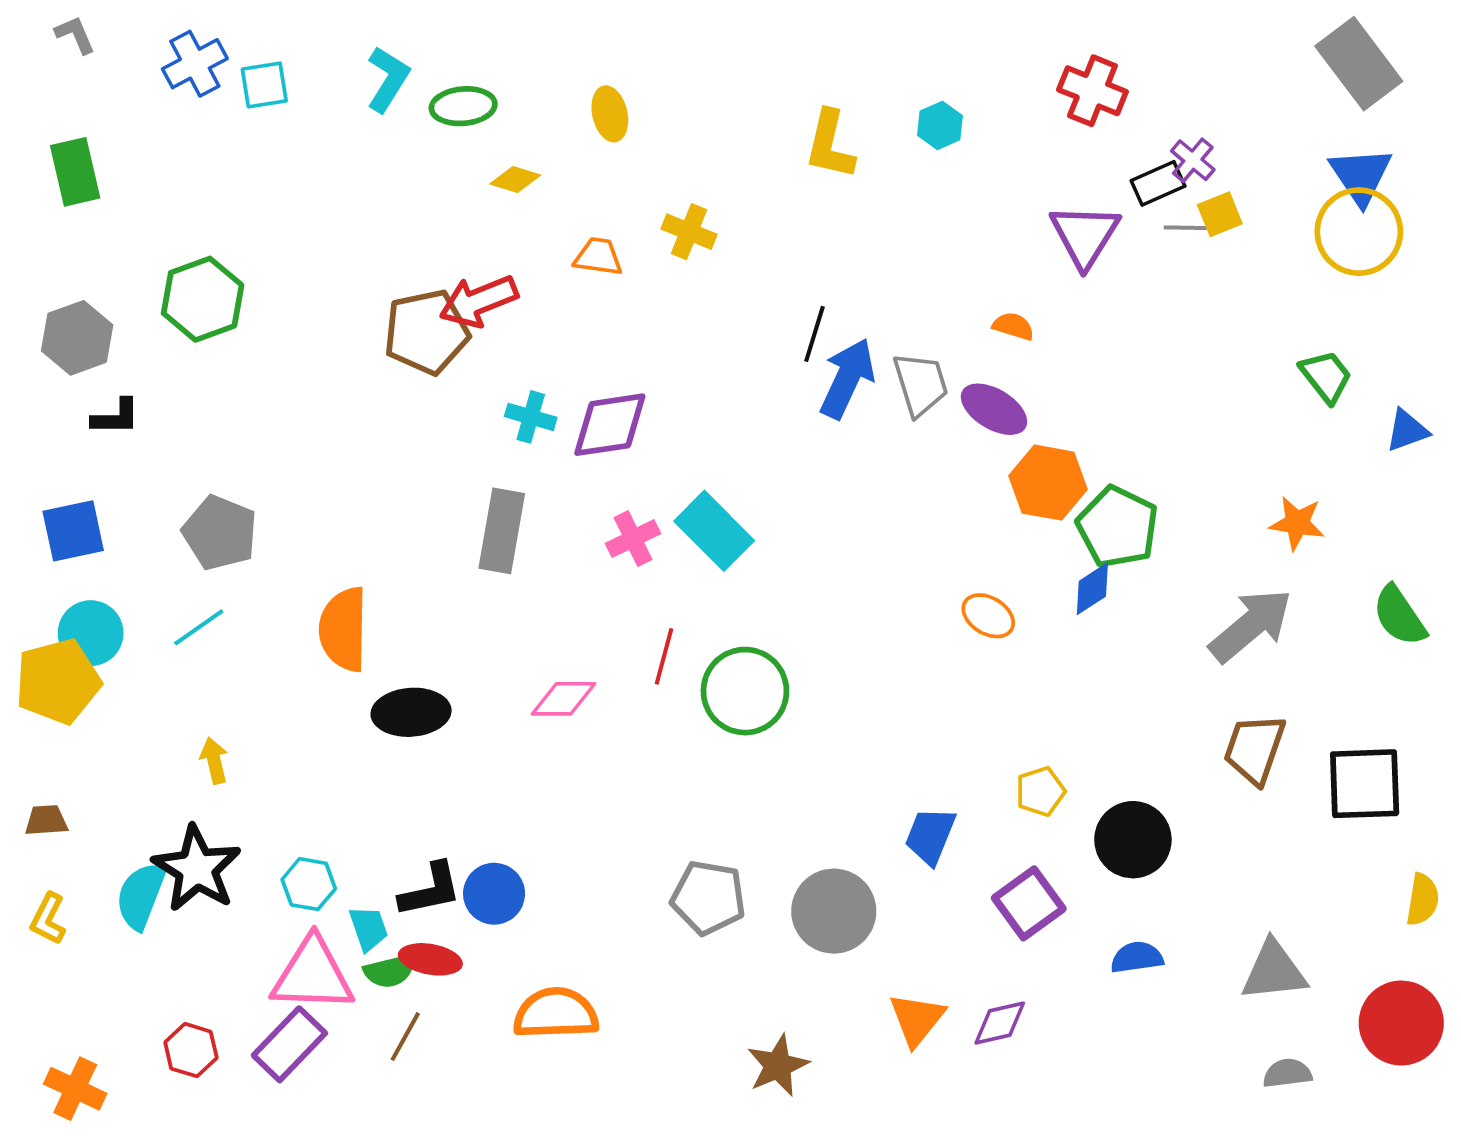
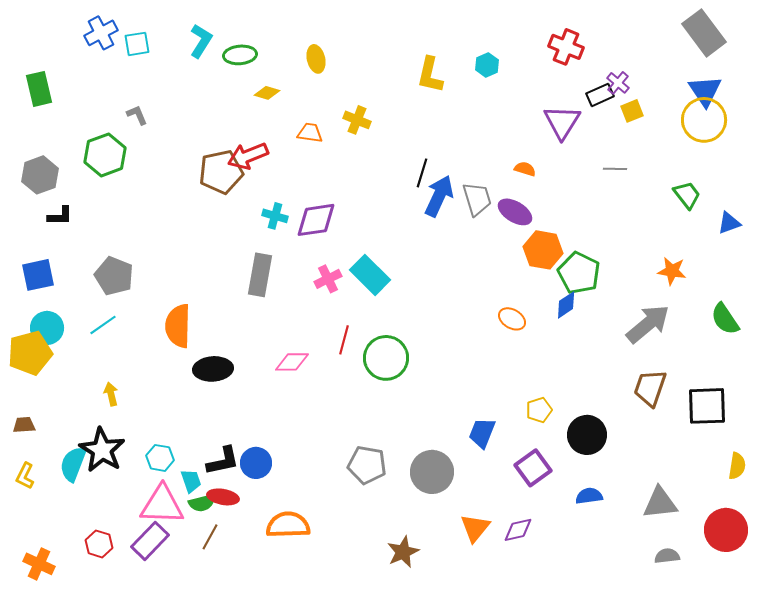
gray L-shape: (75, 35) -> (137, 115), moved
gray line: (1187, 228) -> (615, 169), moved

